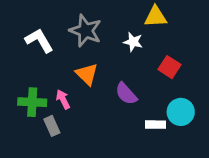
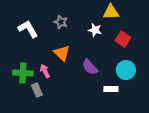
gray star: (85, 31) -> (61, 22), size x0.6
red square: (170, 67) -> (123, 39), moved
cyan circle: (181, 112) -> (126, 70), moved

